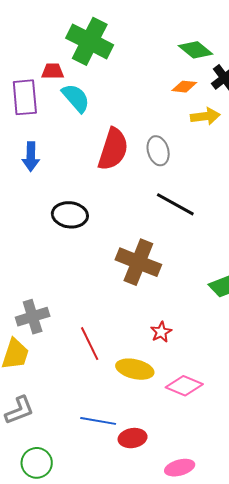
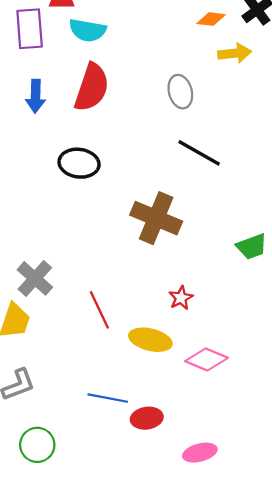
cyan semicircle: (76, 98) -> (88, 30), turned 140
red semicircle: (113, 149) -> (92, 87), moved
gray cross: (33, 317) -> (35, 278), turned -32

